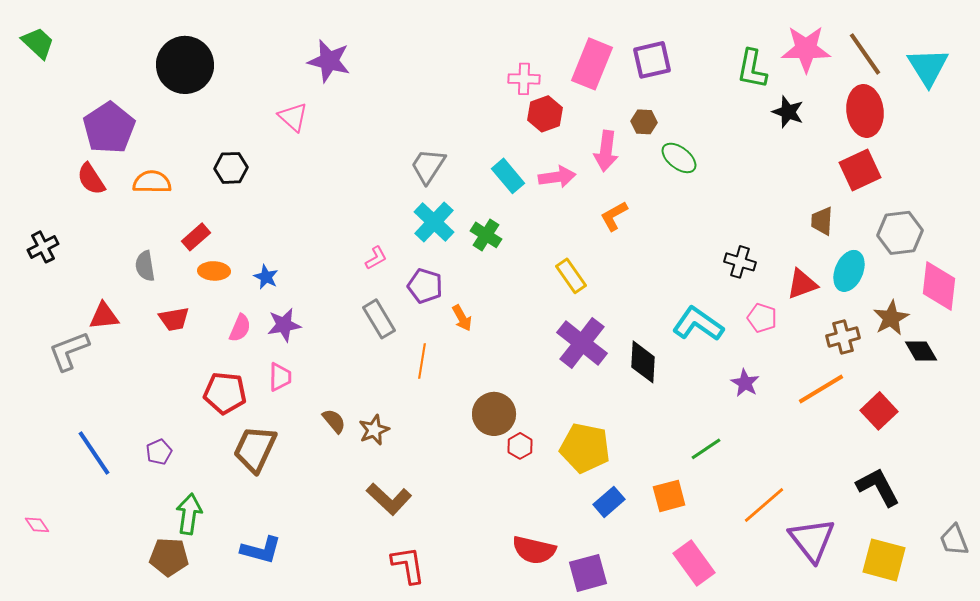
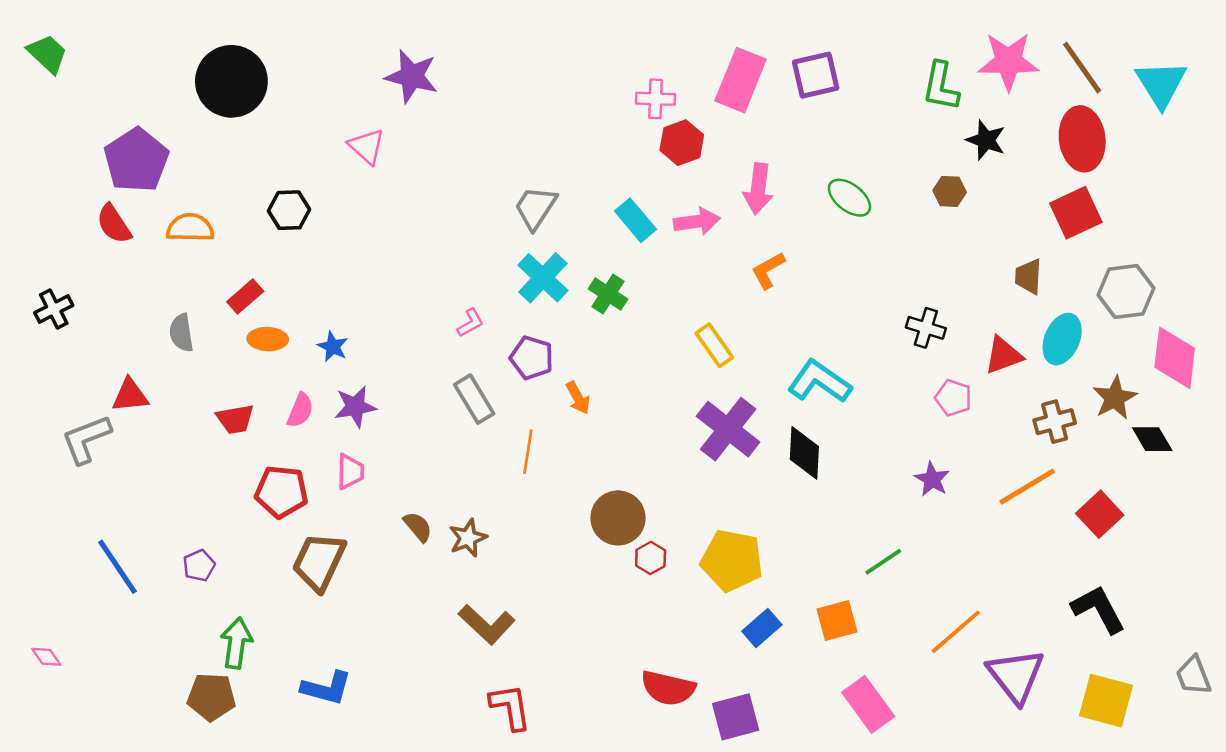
brown hexagon: (644, 122) -> (950, 191), moved
red trapezoid: (174, 319) -> (235, 419), moved
cyan L-shape: (698, 324) -> (819, 382), moved

